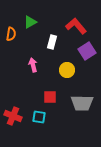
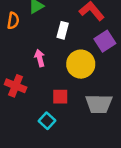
yellow circle: (67, 70) -> (81, 64), size x1.5
red cross: (13, 116) -> (16, 86), moved
cyan square: (39, 117) -> (47, 121), turned 32

